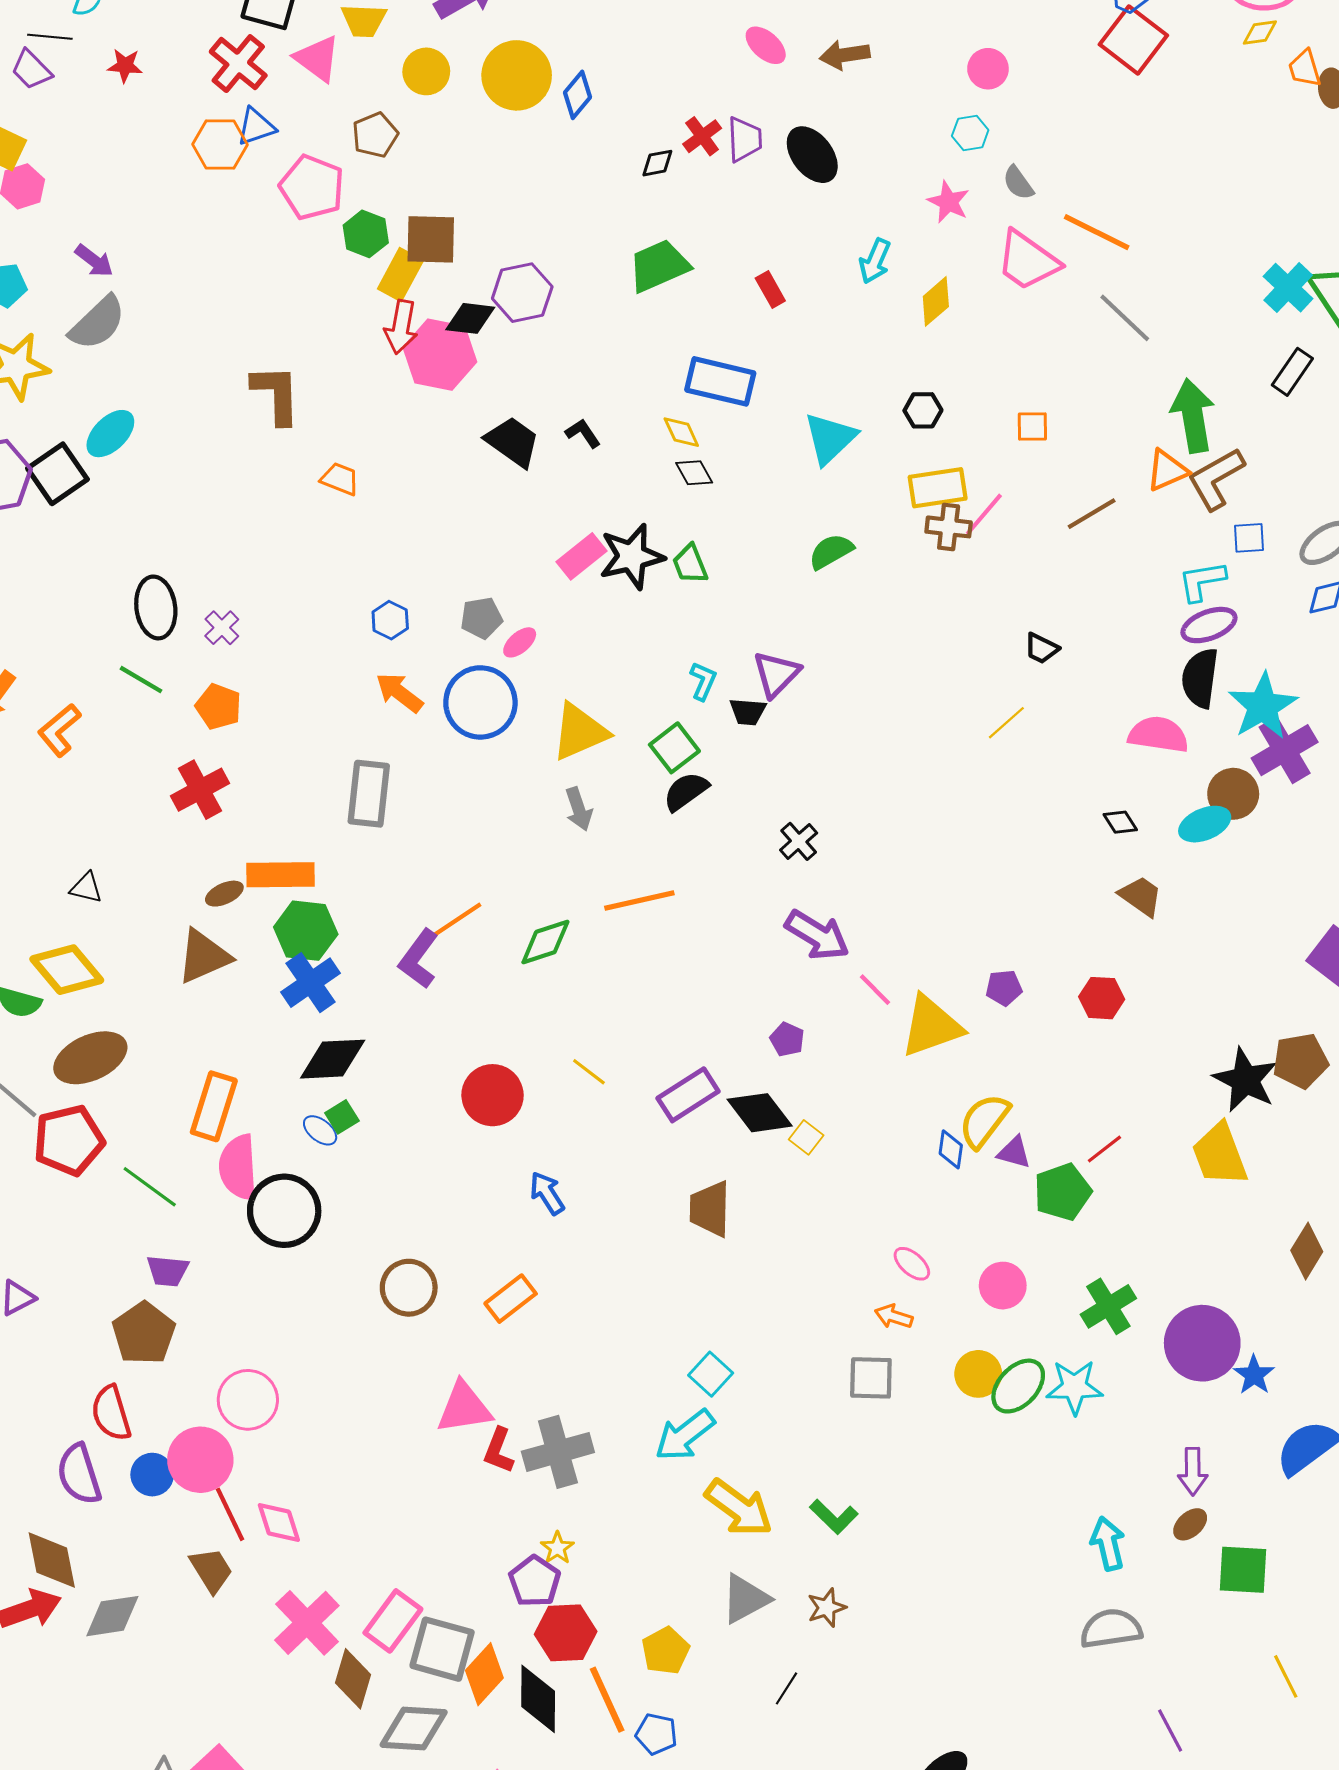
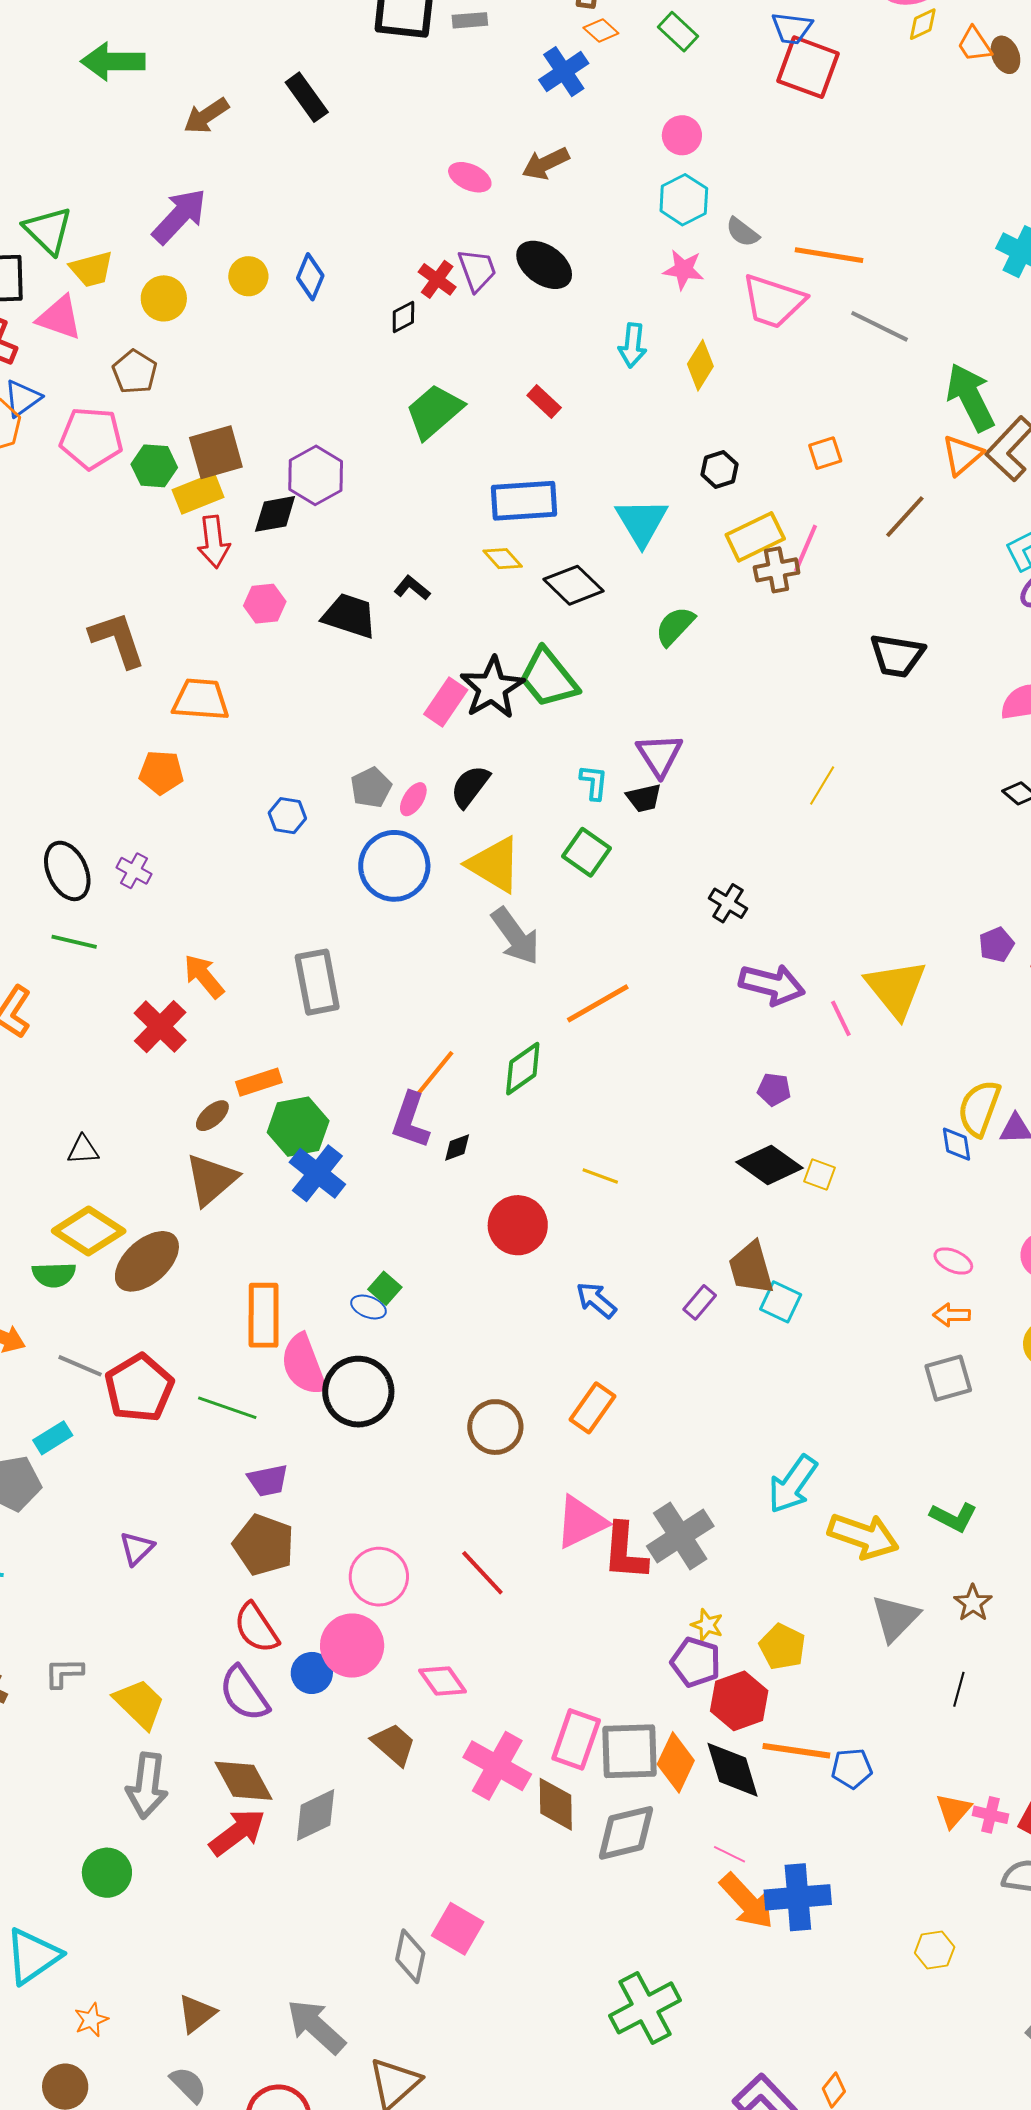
yellow circle: (517, 75) -> (248, 276), size x0.6
cyan hexagon: (970, 133) -> (684, 200), size x1.4
yellow rectangle: (400, 275) -> (198, 494), turned 57
pink hexagon: (440, 355) -> (265, 604), moved, size x0.6
black diamond: (694, 473) -> (573, 585), moved, size x1.5
orange trapezoid: (340, 479) -> (201, 700), size x1.5
green trapezoid: (690, 564) -> (548, 678), size x1.6
black trapezoid: (1041, 648) -> (897, 655), size x1.6
orange arrow: (399, 693) -> (204, 976), moved, turned 30
orange pentagon: (219, 707) -> (161, 772), moved
yellow line: (1006, 723) -> (822, 785), moved
yellow triangle: (580, 732) -> (494, 865), turned -48
black semicircle: (686, 791) -> (470, 786), moved
gray arrow: (579, 809) -> (515, 936), size x1.5
orange rectangle: (280, 875) -> (259, 1082), size x0.7
purple pentagon: (1004, 988) -> (996, 945), moved
pink line: (875, 990) -> (841, 1018), turned 36
yellow triangle: (931, 1026) -> (896, 989), moved, turned -32
brown ellipse: (90, 1058) -> (147, 1261), moved
black diamond: (333, 1059) -> (457, 1148), moved, size x0.5
purple rectangle: (688, 1095) -> (700, 1302), moved, size x0.6
cyan square: (711, 1374) -> (781, 1302), moved
red L-shape: (499, 1450) -> (625, 1552), size x1.4
red line: (230, 1514) -> (482, 1573), moved
yellow pentagon: (666, 1651) -> (782, 1647), moved
orange line: (607, 1700) -> (796, 1751), turned -40

